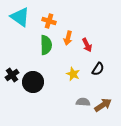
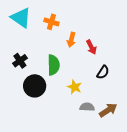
green semicircle: (46, 45) -> (54, 65), moved
yellow star: (73, 74) -> (75, 87), moved
black cross: (12, 75) -> (20, 61), moved

